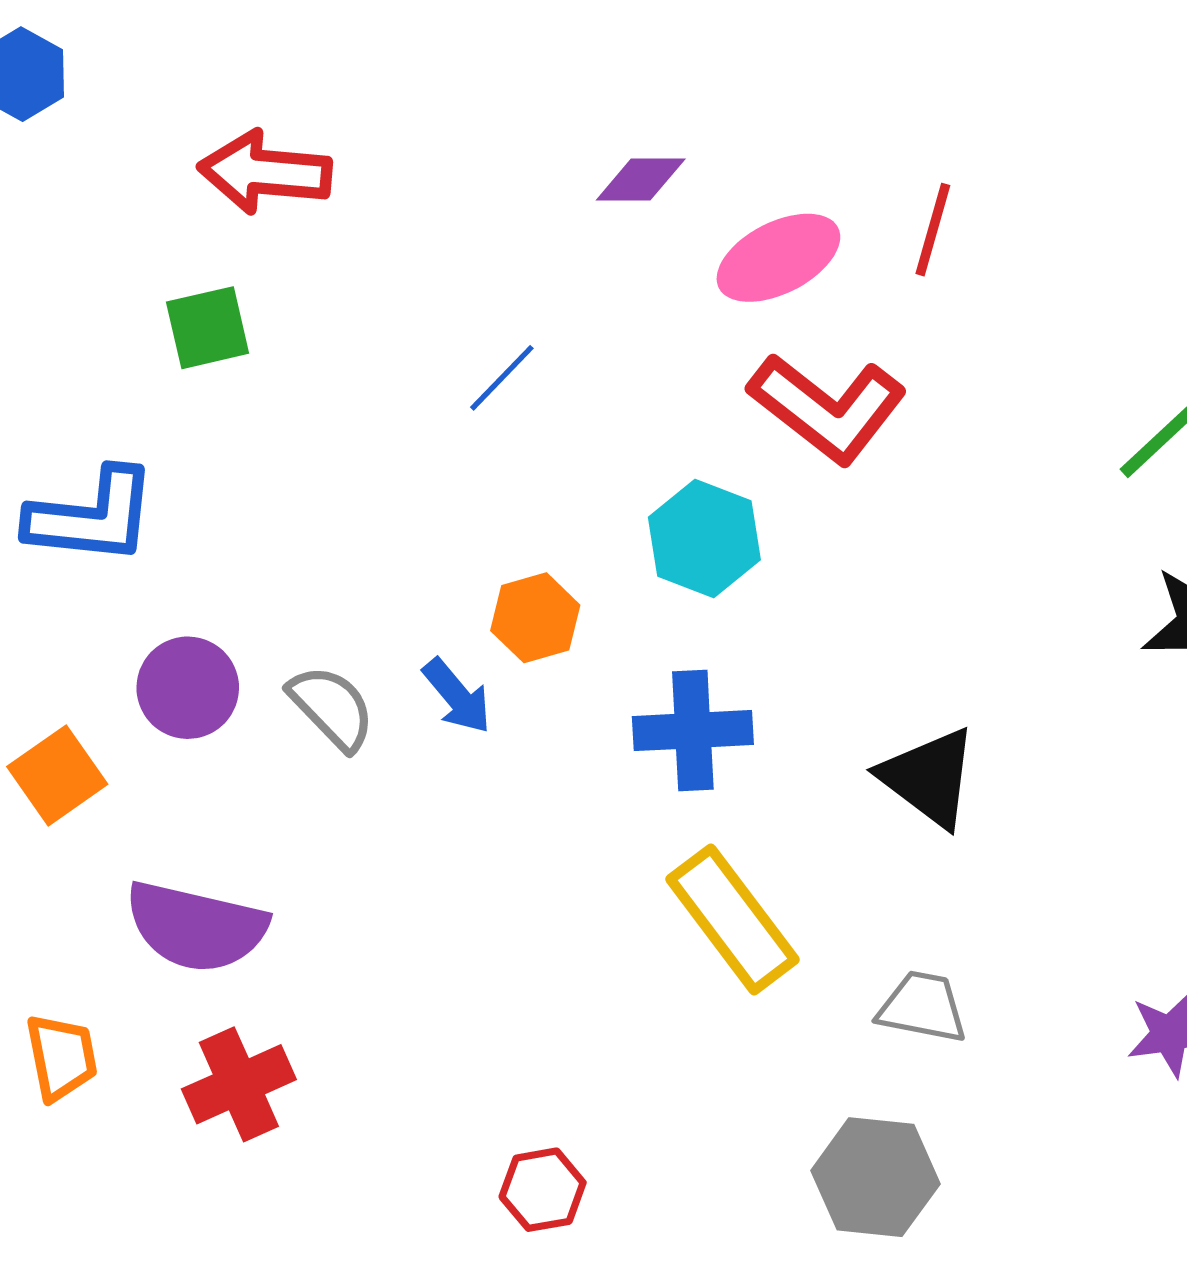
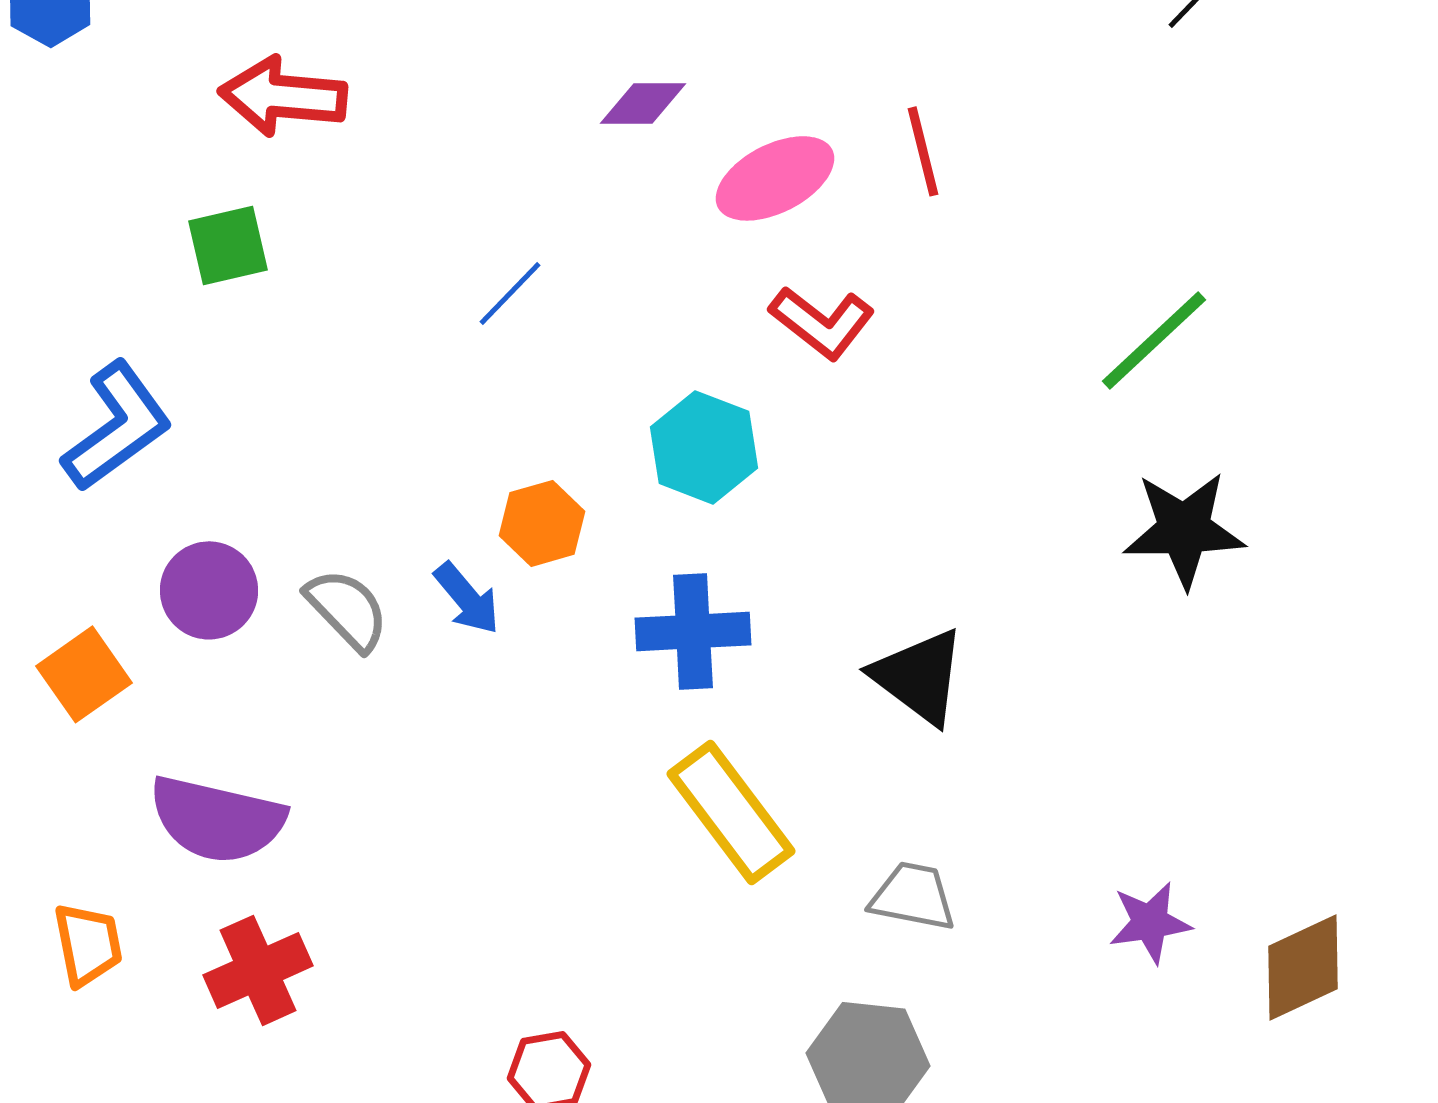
red line: (933, 230) -> (923, 151), turned -30
red L-shape: (827, 408) -> (822, 322), size x0.7
blue L-shape: (92, 517) -> (117, 426), turned -42

